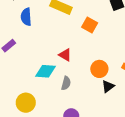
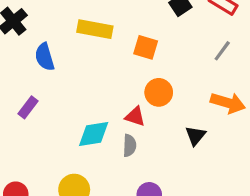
red triangle: (65, 55) -> (135, 116), moved
orange circle: (99, 69) -> (159, 92), moved

